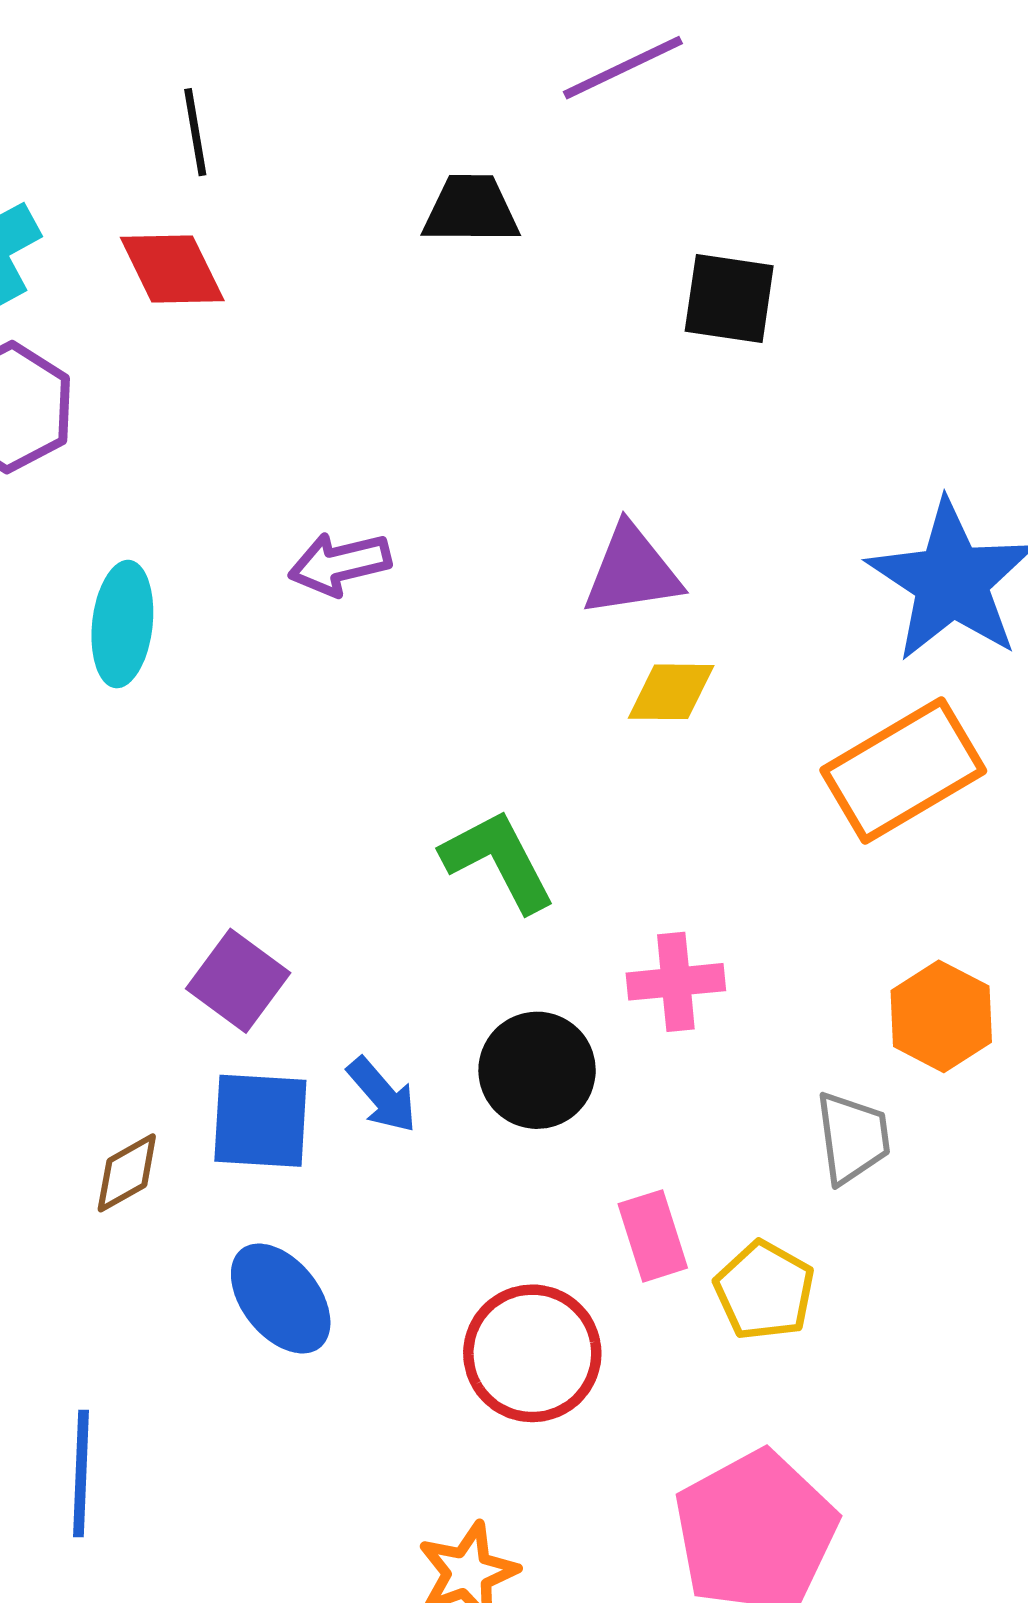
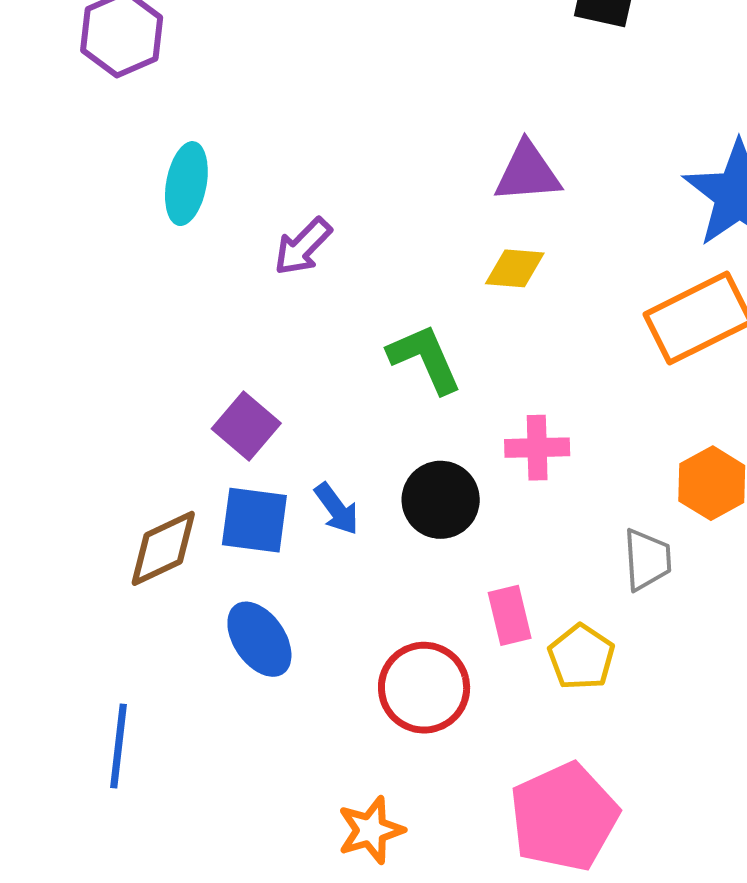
purple arrow: (340, 564) -> (303, 247), moved, turned -36
yellow diamond: (671, 692) -> (515, 268), moved
brown diamond: (127, 1173) -> (163, 548), size x1.5

